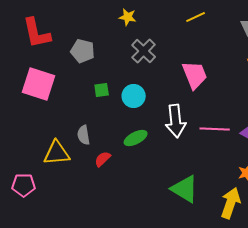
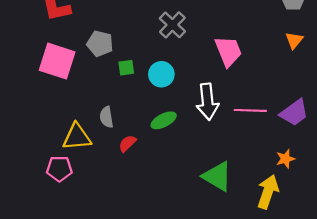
gray pentagon: (83, 51) -> (100, 44), moved
pink pentagon: (24, 185) -> (59, 169), moved

